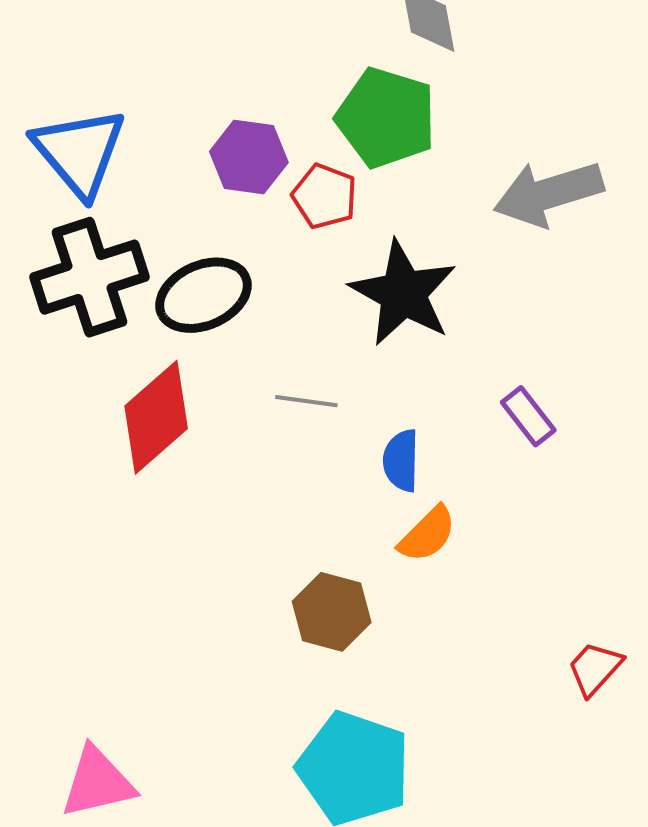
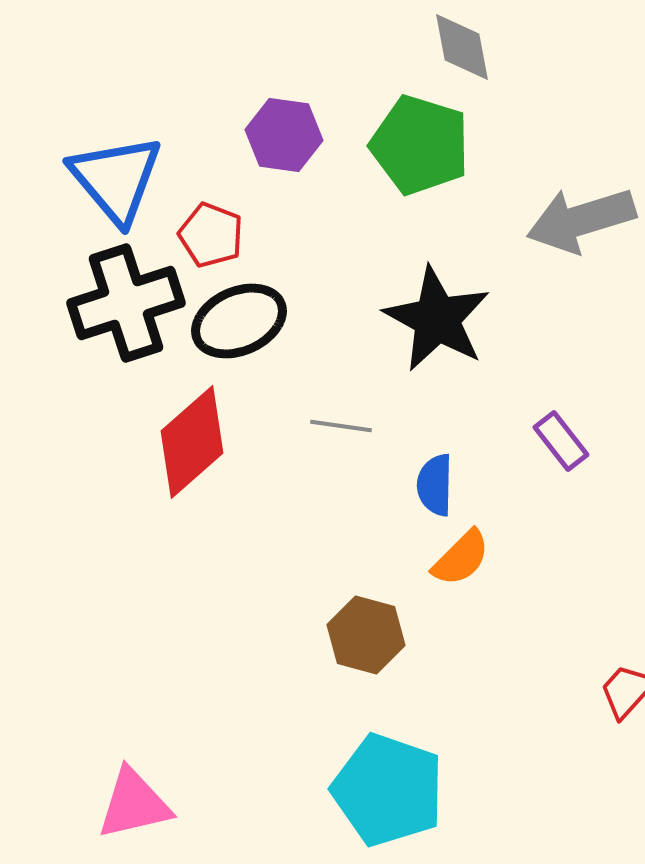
purple hexagon: (249, 157) -> (284, 135), moved
red pentagon: (325, 196) -> (211, 235), moved

